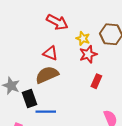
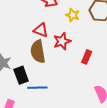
red star: (88, 54) -> (62, 41), moved
brown semicircle: (47, 75) -> (38, 51), turned -75

